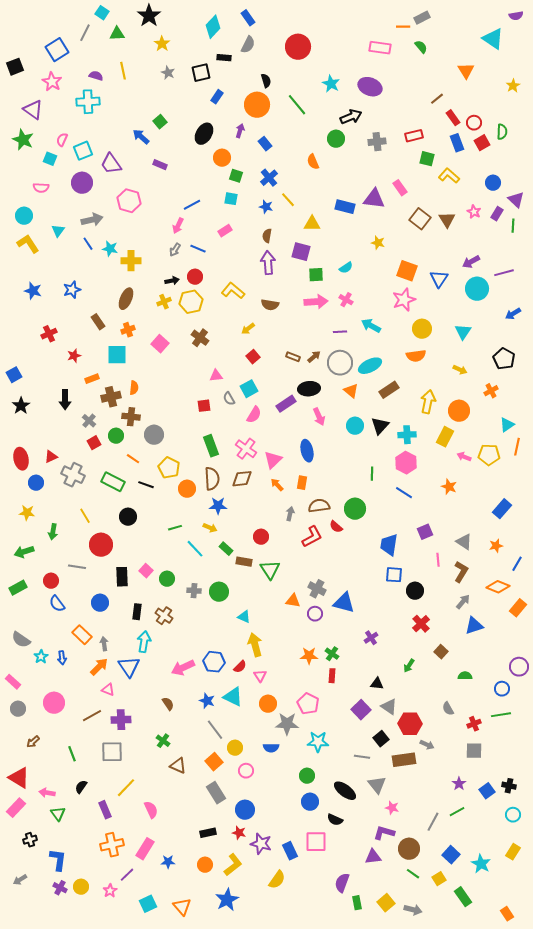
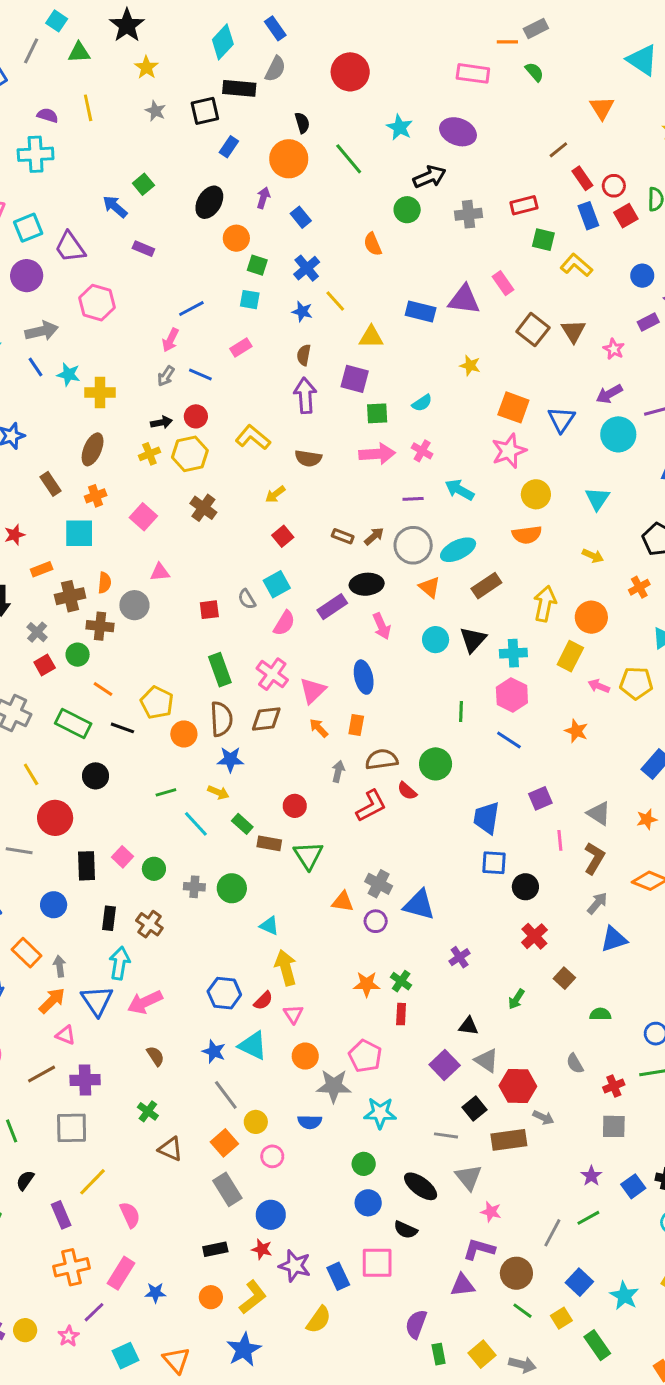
black rectangle: (224, 58) -> (239, 88), size x1.5
pink star: (474, 212) -> (614, 349), moved
purple rectangle: (497, 214) -> (648, 322), turned 32
pink triangle: (216, 376) -> (160, 572), moved
gray circle: (154, 435) -> (134, 605), moved
pink arrow: (183, 668) -> (145, 1002), moved

